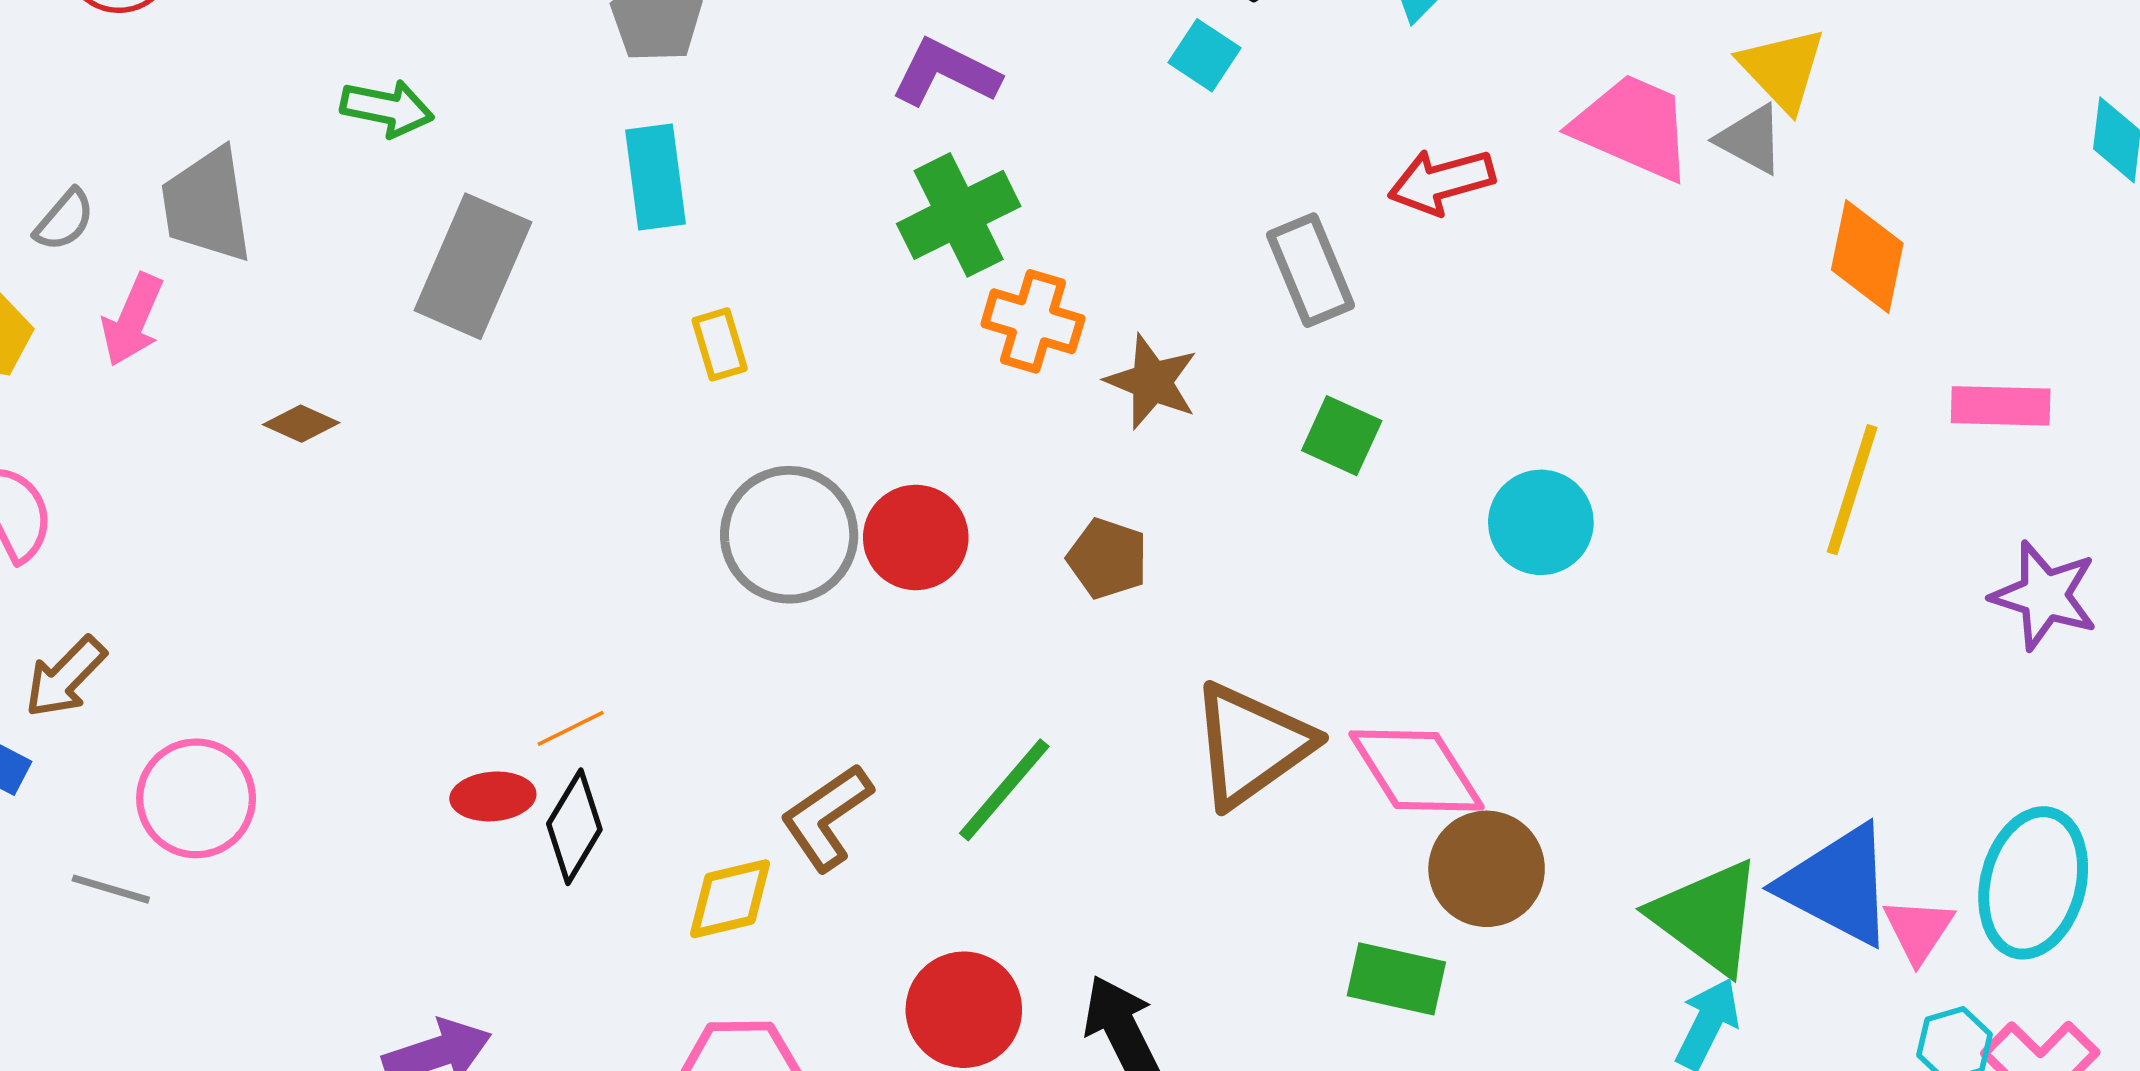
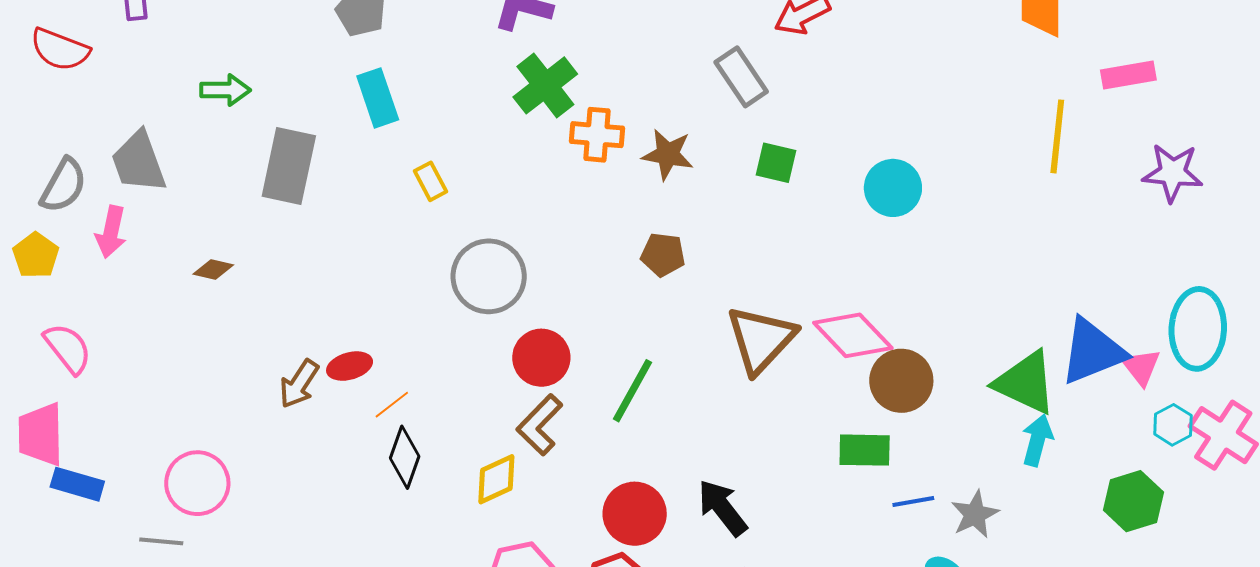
gray semicircle: (64, 220) -> (63, 185), size x1.5
red circle: (916, 537) -> (541, 358), moved
brown arrow: (65, 677) -> (299, 384), moved
red ellipse: (493, 796) -> (350, 366), moved
blue triangle: (1838, 885) -> (1092, 351), turned -38

